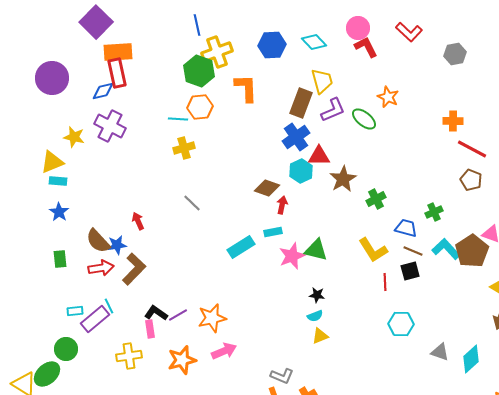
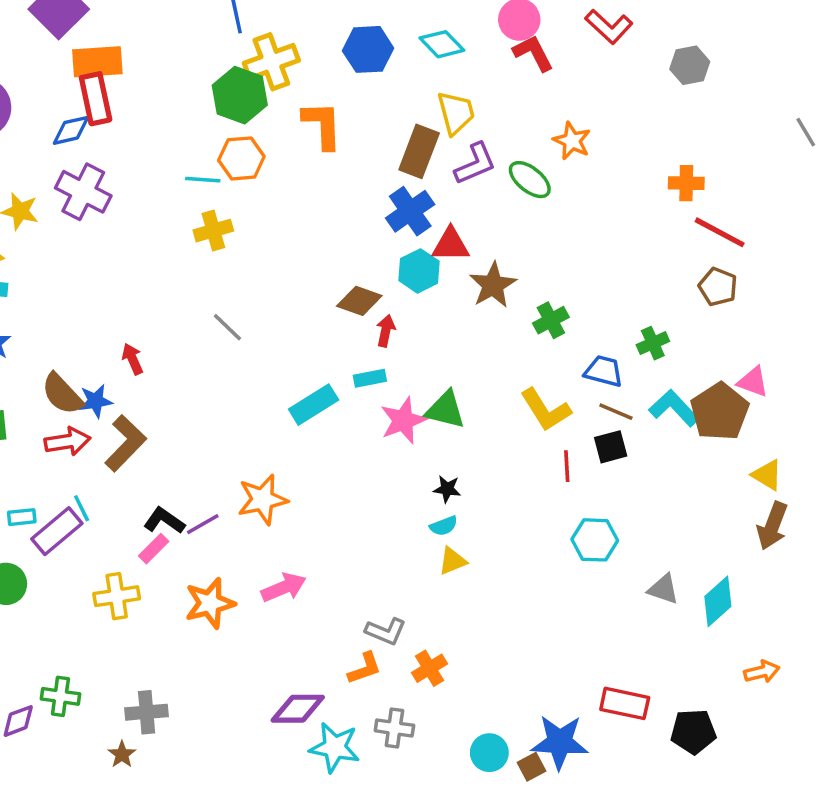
orange star: (212, 318) -> (263, 499), moved
pink rectangle: (150, 329) -> (154, 549), turned 54

